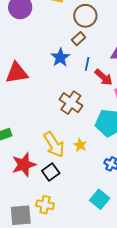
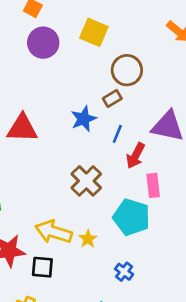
red arrow: (104, 77) -> (136, 156), turned 66
yellow arrow: (54, 145) -> (54, 232), turned 128
black square: (51, 172) -> (42, 267), turned 30

